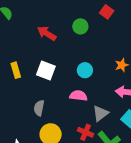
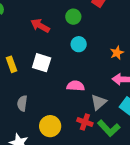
cyan circle: (85, 70) -> (79, 44), moved
gray semicircle: (39, 108) -> (22, 103), moved

